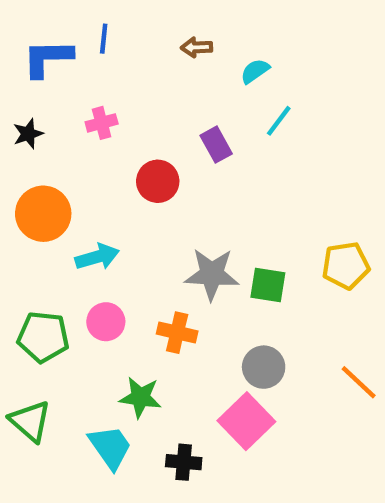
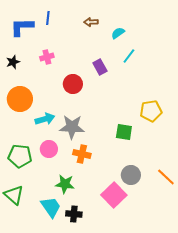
yellow pentagon: (346, 266) -> (151, 111), moved
gray star: (212, 274) -> (72, 127), moved
gray circle: (264, 367) -> (131, 175), moved
black cross: (184, 462) -> (74, 214), moved

